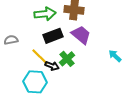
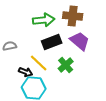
black arrow: (52, 66) -> (26, 72), moved

